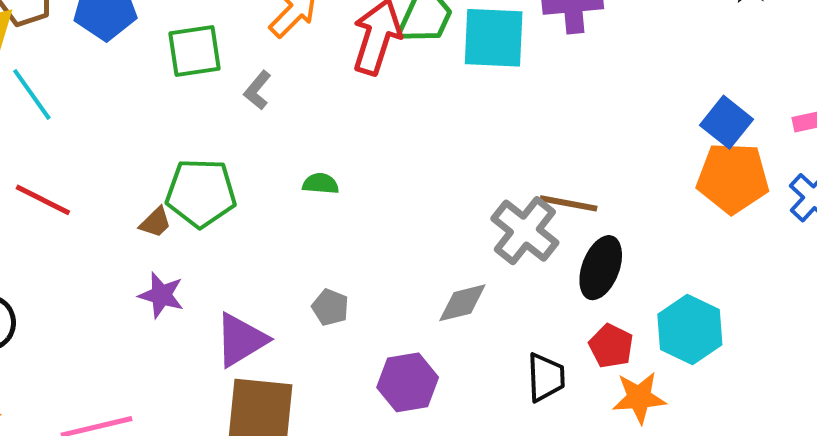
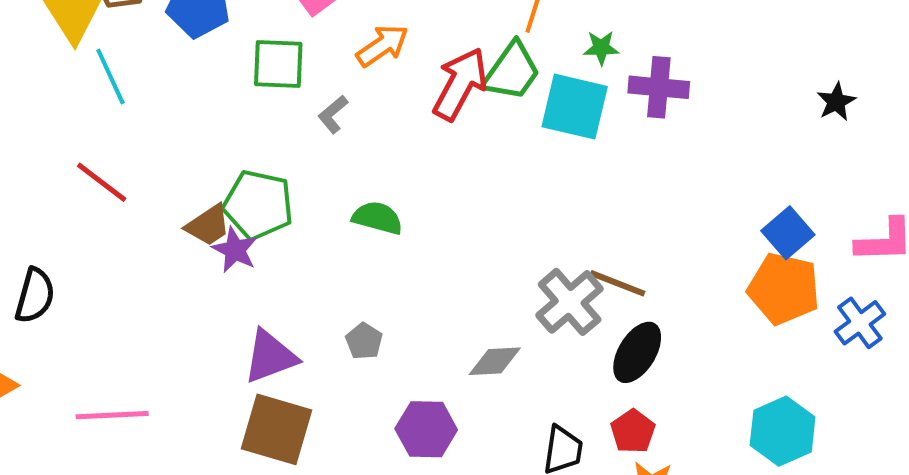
green semicircle: (321, 184) -> (377, 218), size x1.4
brown trapezoid: (155, 222) -> (208, 225), size x1.4
purple star: (161, 295) -> (235, 250), moved
cyan hexagon: (690, 330) -> (783, 431), moved

